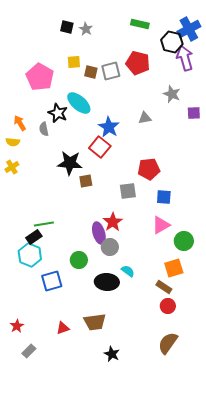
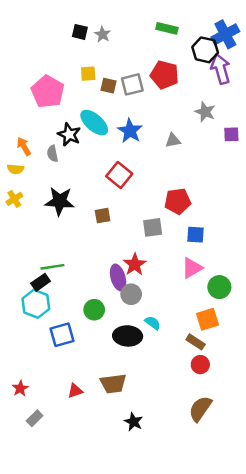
blue star: (109, 127) -> (130, 131), moved
black star: (70, 163) -> (60, 201), moved

